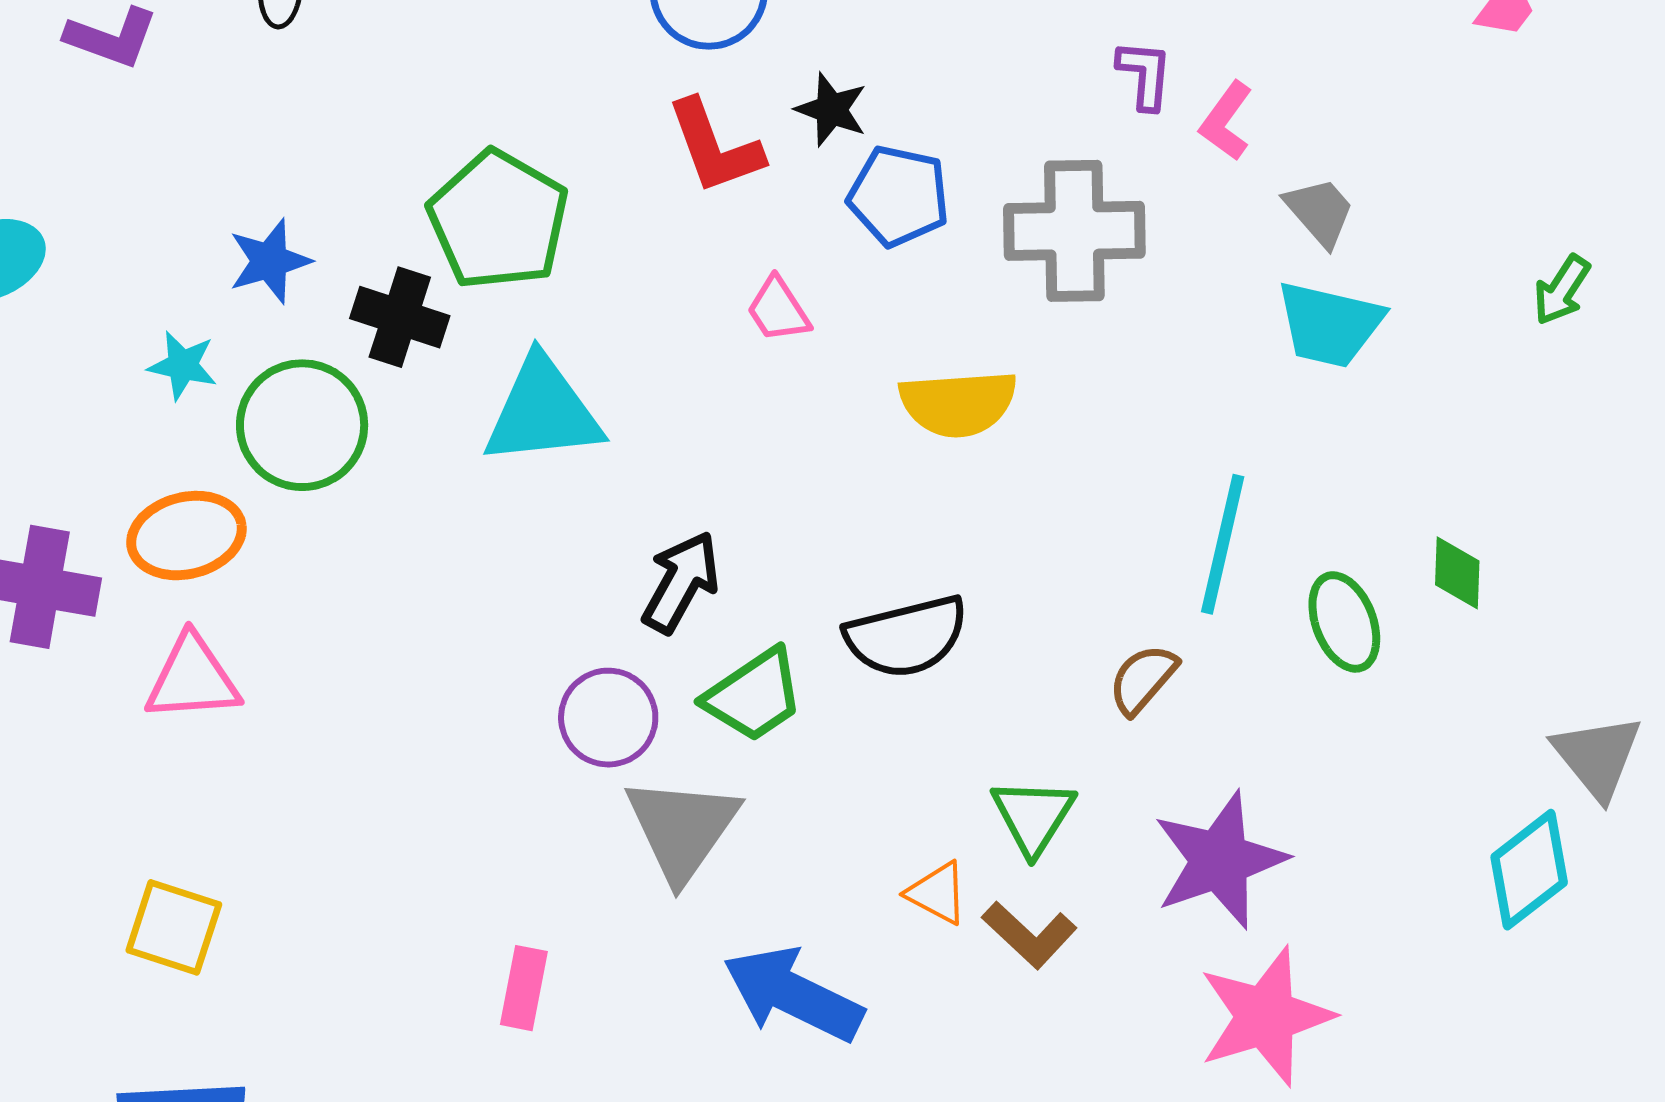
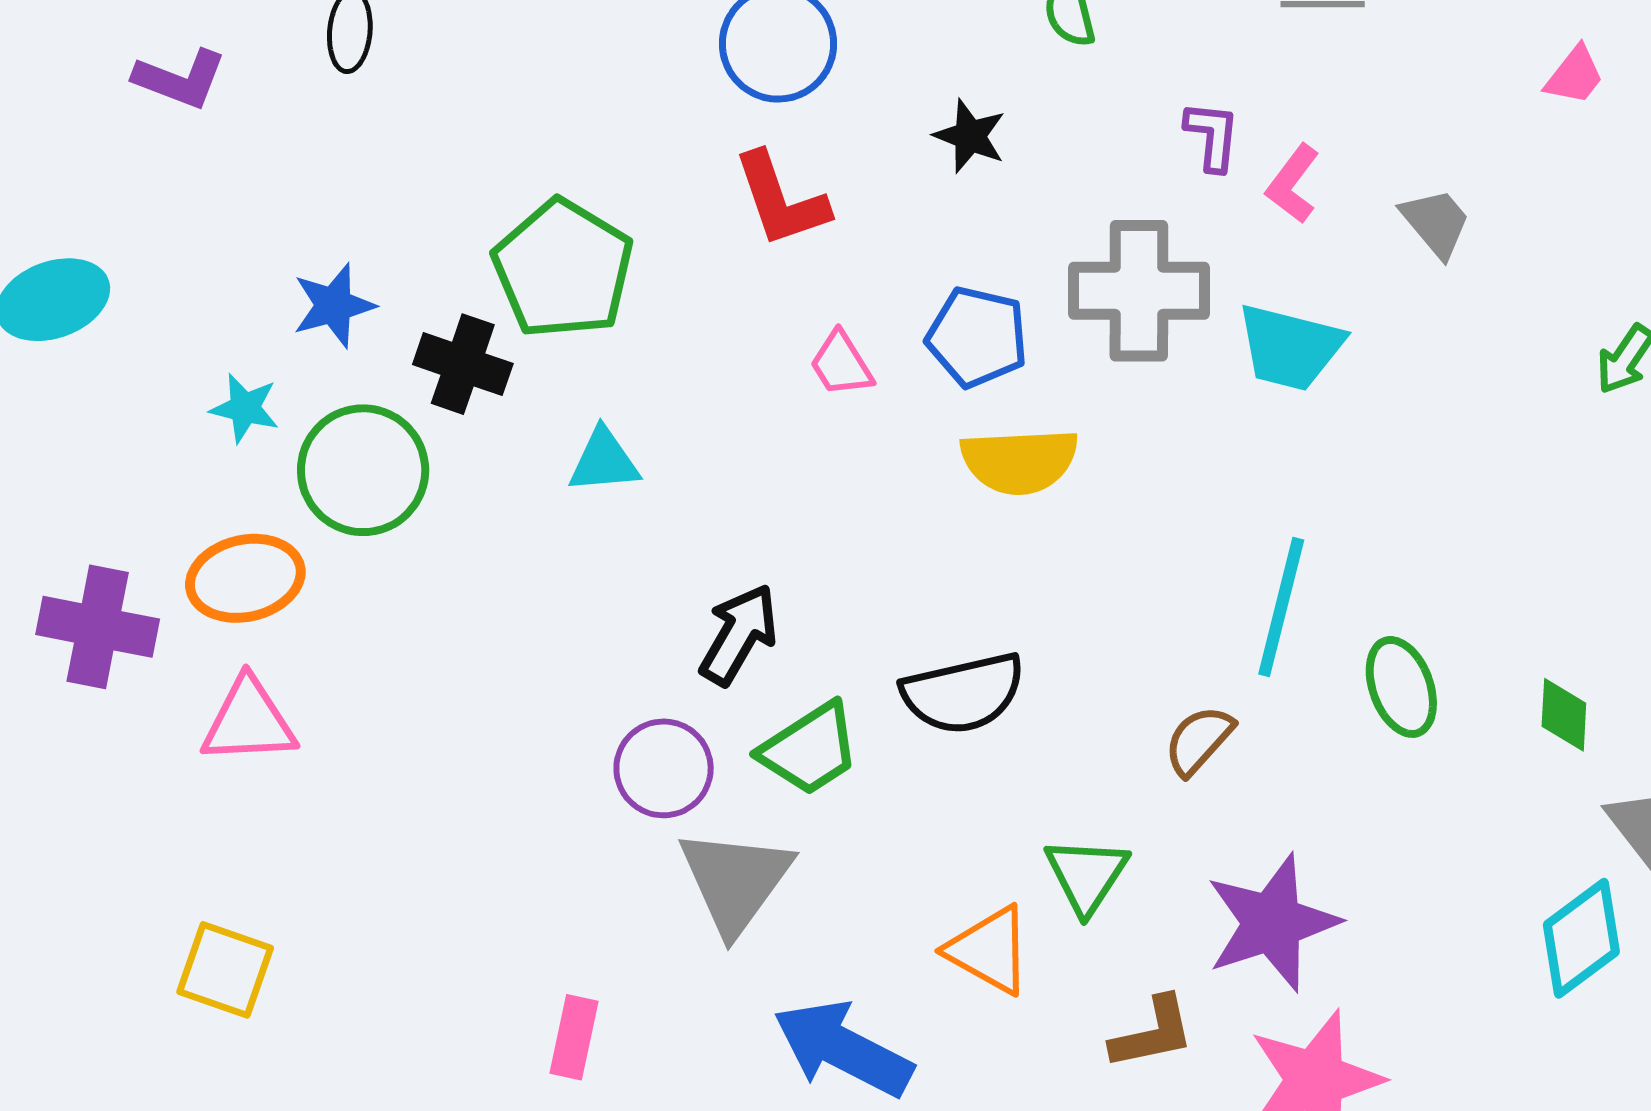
black star: (831, 109) -> (970, 136), moved
blue pentagon: (899, 196) -> (977, 337), moved
gray trapezoid: (1320, 212) -> (1436, 223), moved
cyan trapezoid: (1330, 324) -> (1290, 347), moved
cyan triangle: (543, 411) -> (604, 461), size x0.6
green diamond: (1457, 573) -> (1564, 715), moved
orange triangle: (937, 893) -> (989, 950), size x1.4
brown L-shape: (1029, 935) -> (1153, 1033), moved, turned -56

